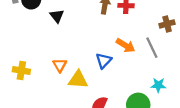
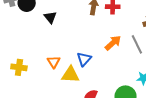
orange arrow: (125, 46) -> (113, 43), turned -72
blue triangle: (104, 61) -> (84, 59), moved

